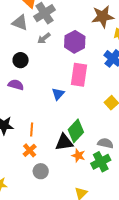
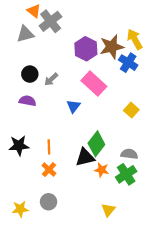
brown star: (103, 17) -> (112, 47), moved
gray triangle: (20, 23) -> (25, 34), turned -30
gray arrow: (44, 38) -> (51, 79), moved
pink rectangle: (79, 75) -> (94, 84), turned -50
gray circle: (41, 171) -> (49, 202), moved

